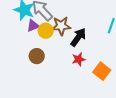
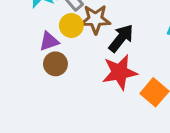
purple triangle: (33, 26) -> (49, 41), moved
red star: (79, 59) -> (120, 72), size x1.6

